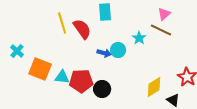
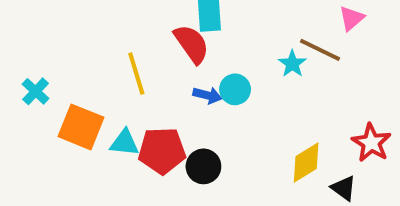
pink triangle: (164, 14) -> (352, 18), moved
yellow line: (62, 23) -> (136, 74), moved
red semicircle: (82, 29) -> (192, 44), moved
cyan star: (139, 38) -> (292, 64), moved

